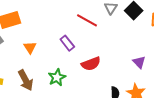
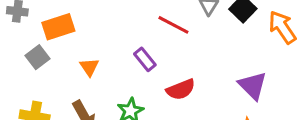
purple triangle: (139, 62) -> (253, 86), size x1.5

